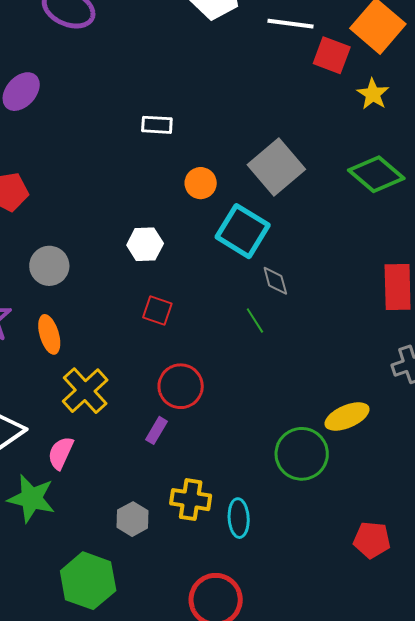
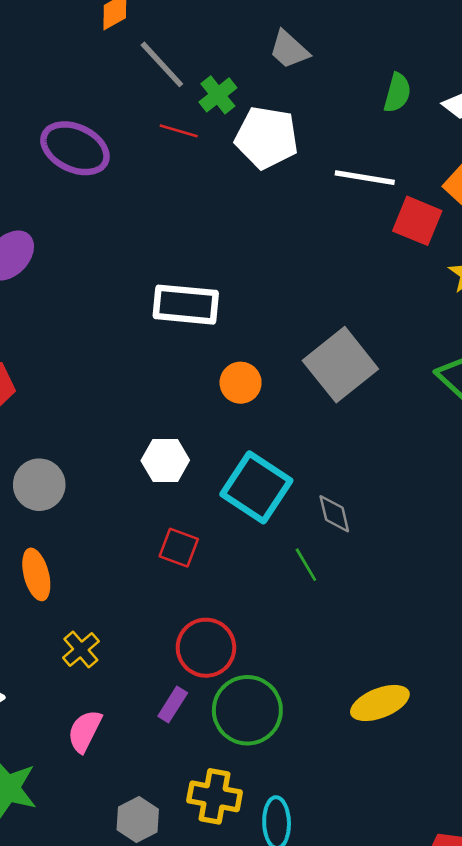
white rectangle: (157, 125) -> (186, 305), size x1.6
cyan square: (243, 231) -> (256, 487), moved
yellow cross: (85, 391) -> (81, 650), size x0.6
yellow ellipse: (347, 417) -> (380, 703), moved
pink semicircle: (61, 453) -> (85, 731), moved
green circle: (302, 454) -> (247, 710), moved

